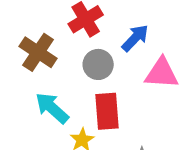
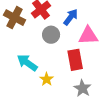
brown cross: (38, 52) -> (15, 18), moved
red rectangle: (107, 111) -> (75, 60), moved

